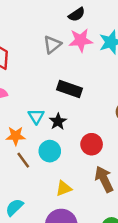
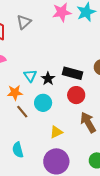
gray triangle: (52, 45) -> (24, 22), moved
black rectangle: (70, 89) -> (72, 73), moved
cyan semicircle: (14, 207) -> (18, 150), turned -56

